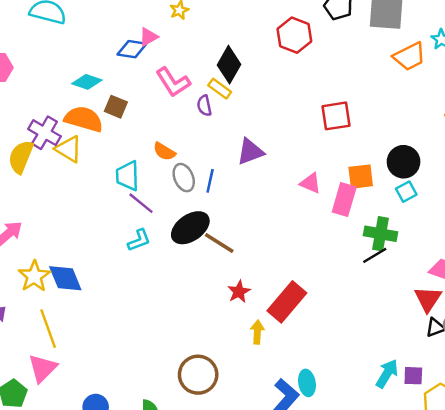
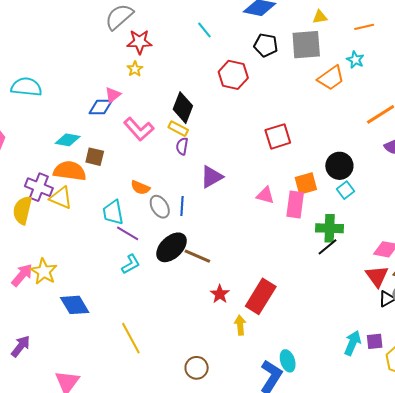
purple semicircle: (204, 106) -> (182, 146), moved, turned 30
yellow star: (34, 276) -> (44, 271), moved
yellow line: (48, 329) -> (131, 338), moved
brown circle: (198, 375) -> (197, 368), size x0.7

